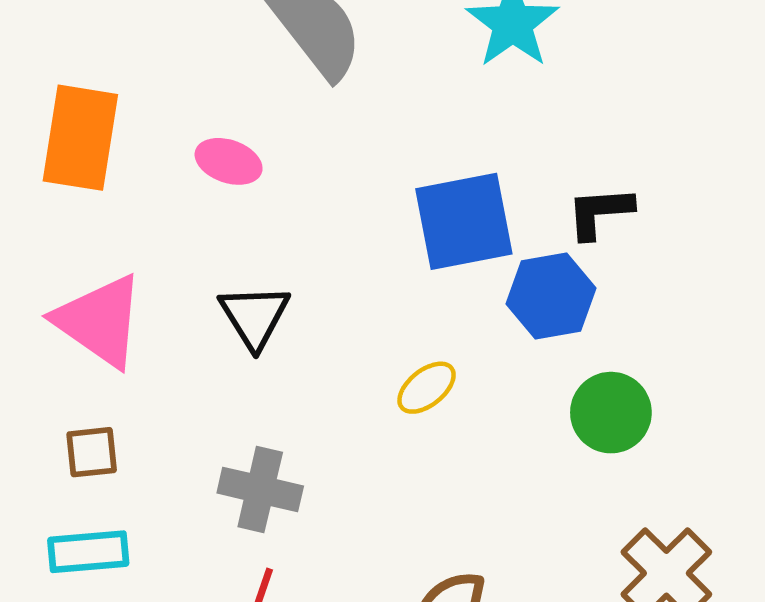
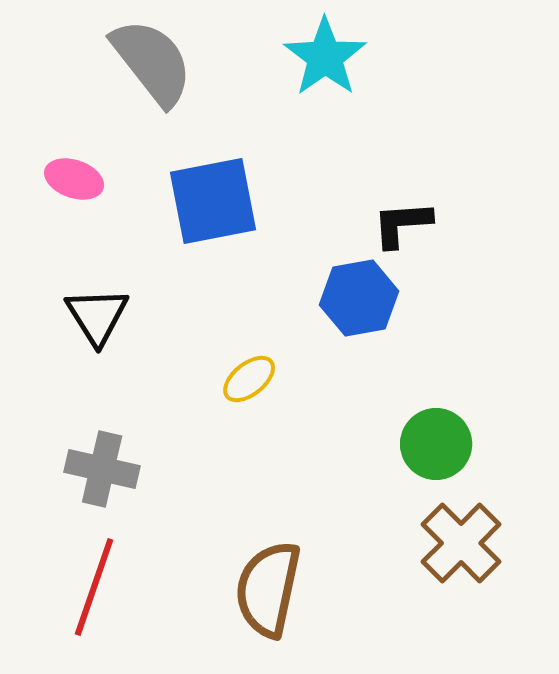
blue square: (464, 221) -> (213, 201), moved
green circle: (611, 413) -> (436, 444), moved

